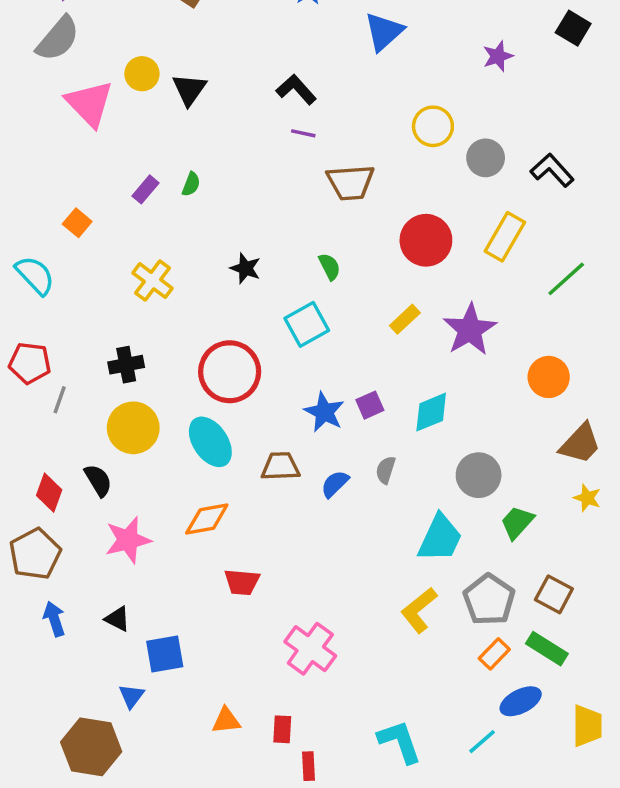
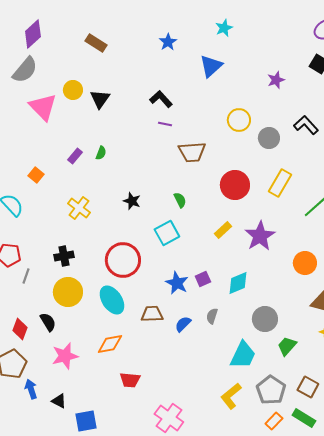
black L-shape: (552, 170) -> (306, 125), moved
blue arrow: (54, 619) -> (31, 389), moved

